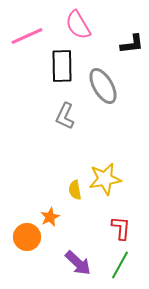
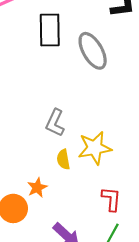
gray L-shape: (65, 116) -> (55, 123), moved

